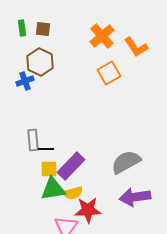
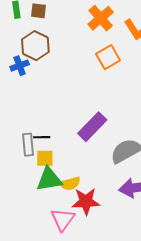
gray rectangle: (33, 140) -> (28, 145), moved
purple rectangle: (71, 166) -> (92, 127), moved

